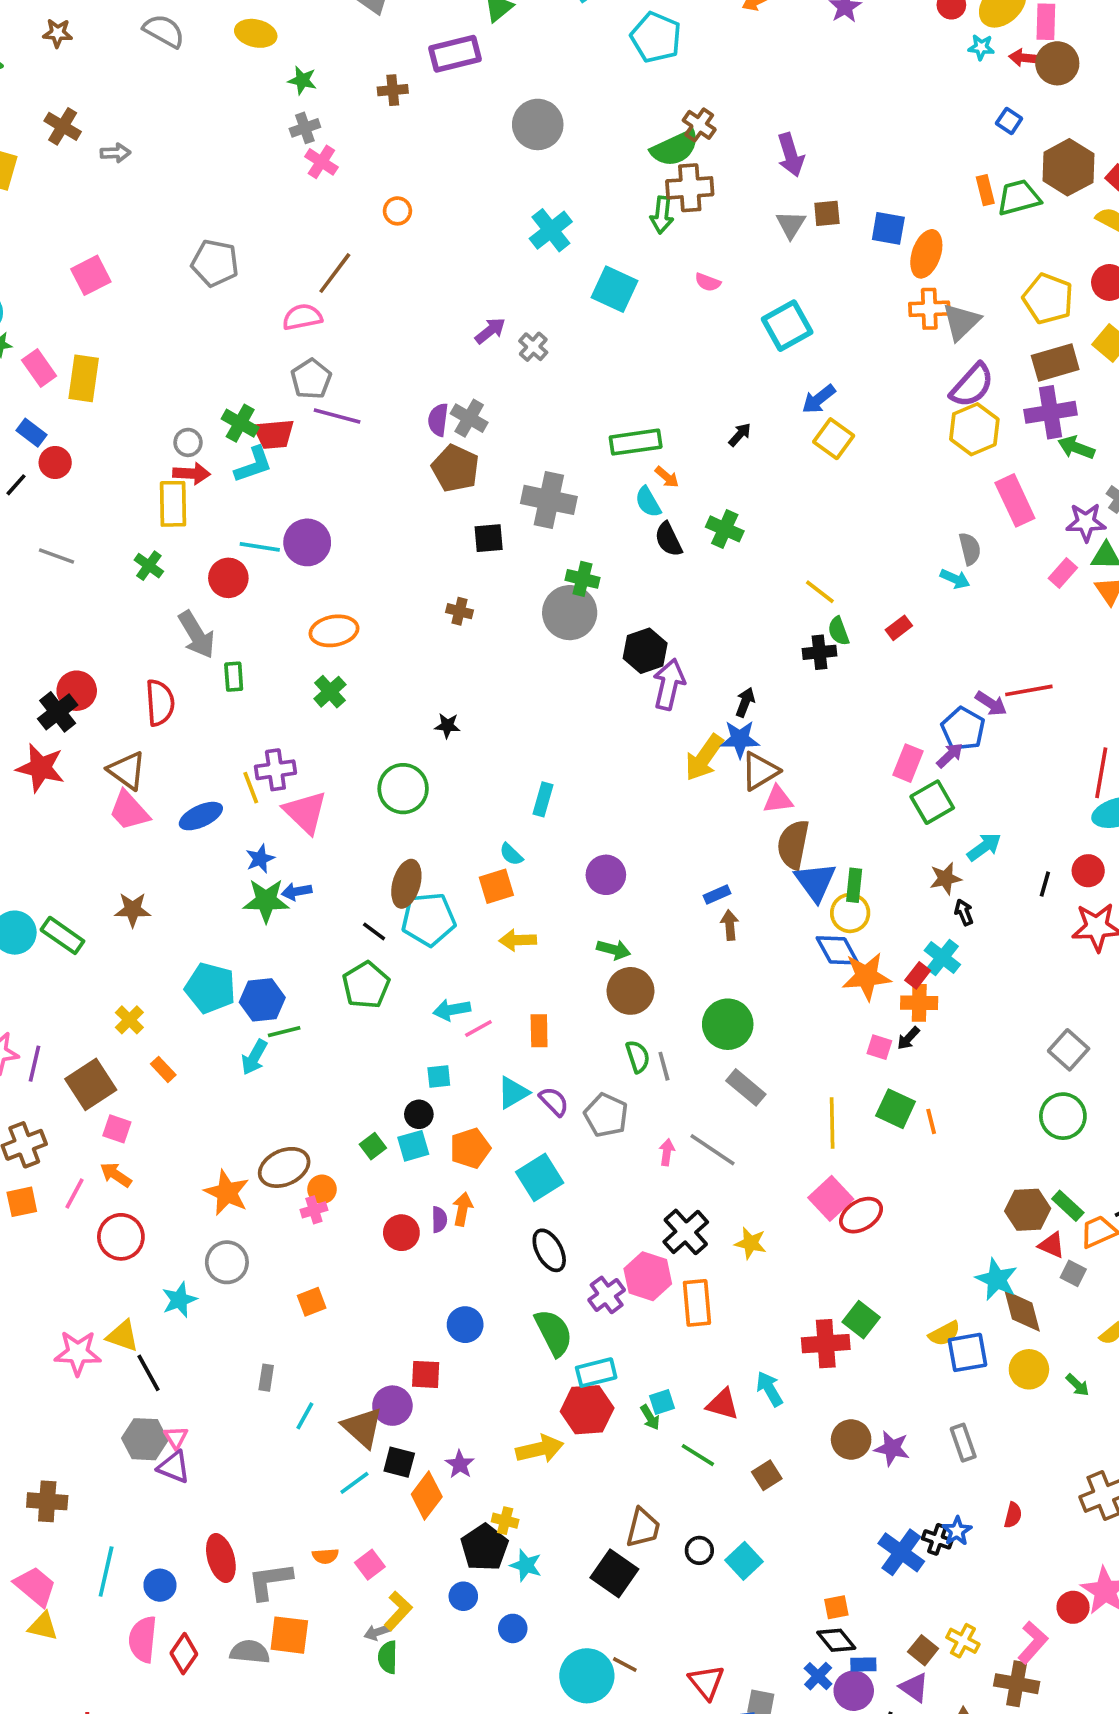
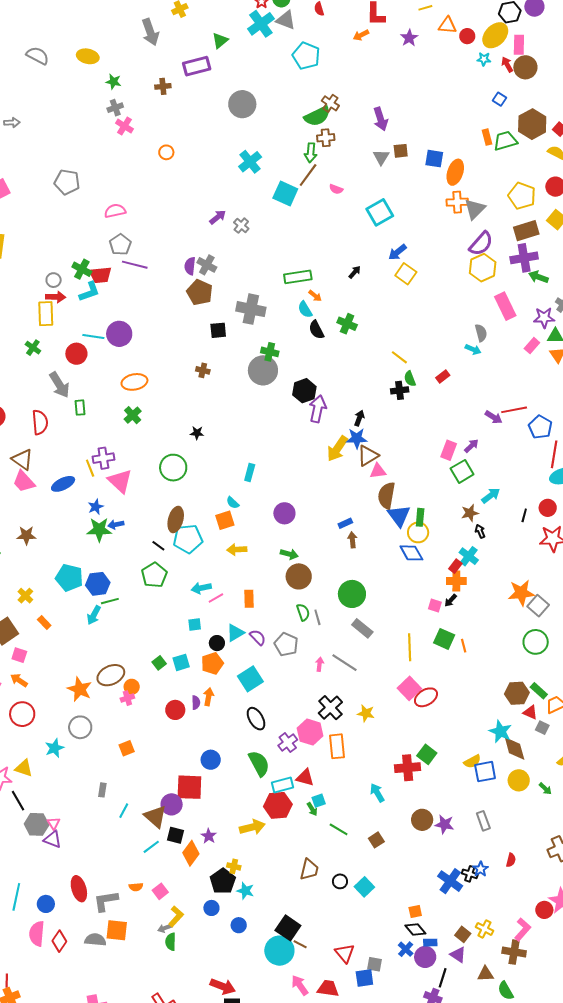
red arrow: (1024, 58) -> (507, 65), turned 56
brown cross: (690, 188) -> (326, 138), size x0.7
brown line: (335, 273) -> (308, 175), moved
blue pentagon: (963, 729) -> (540, 427), moved
orange star: (866, 976) -> (521, 593), moved
black circle: (419, 1114) -> (217, 643), moved
black line: (148, 1373) -> (18, 801), moved
red square: (426, 1374) -> (189, 787), size x1.6
red triangle: (723, 1404) -> (305, 777), moved
black square: (614, 1573) -> (288, 928), moved

